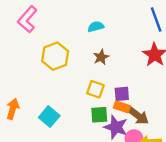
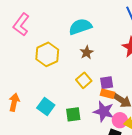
cyan semicircle: (96, 27) -> (80, 27), size x1.6
yellow square: (95, 89) -> (84, 80), turned 35
green square: (99, 115) -> (73, 114), moved

